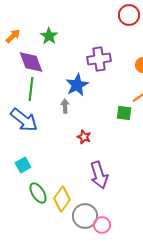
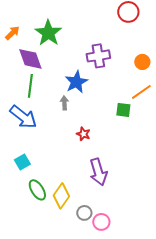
green star: (49, 36) -> (48, 33), size x1.5
gray circle: (85, 216) -> (84, 213), size x0.6

